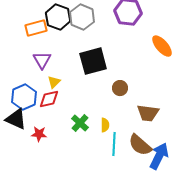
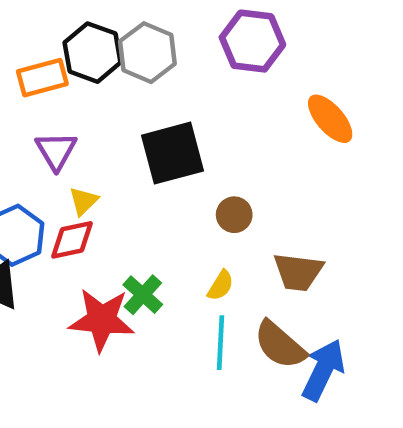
yellow semicircle: (105, 125) -> (220, 286), moved, turned 32
red star: (39, 134) -> (102, 320), moved, size x1.8

